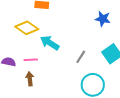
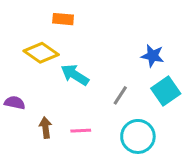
blue star: (103, 19) -> (153, 56), moved
pink line: (31, 60) -> (81, 131), moved

